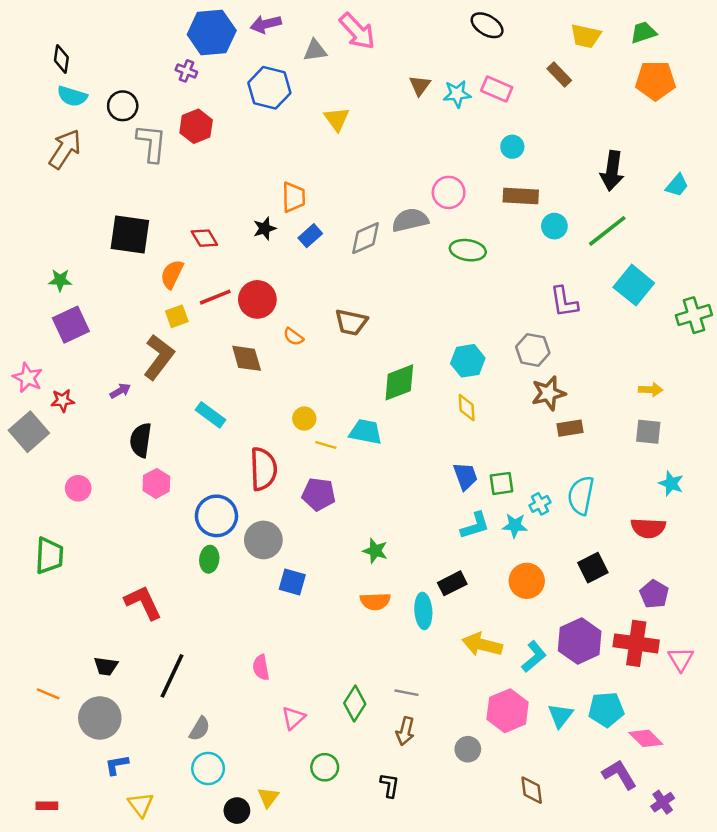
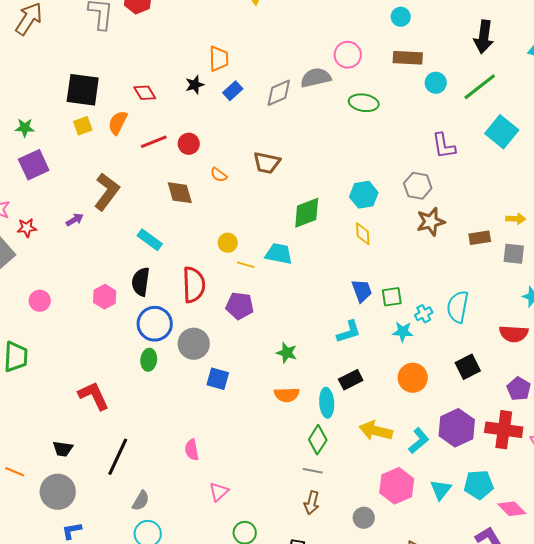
red circle: (257, 299) -> (189, 144), size x0.7
yellow square: (177, 316) -> (83, 126), moved
brown rectangle: (570, 428) -> (480, 238), moved
black semicircle: (141, 440) -> (141, 282), moved
cyan L-shape: (475, 526) -> (349, 332), moved
green diamond: (355, 704) -> (318, 440), moved

